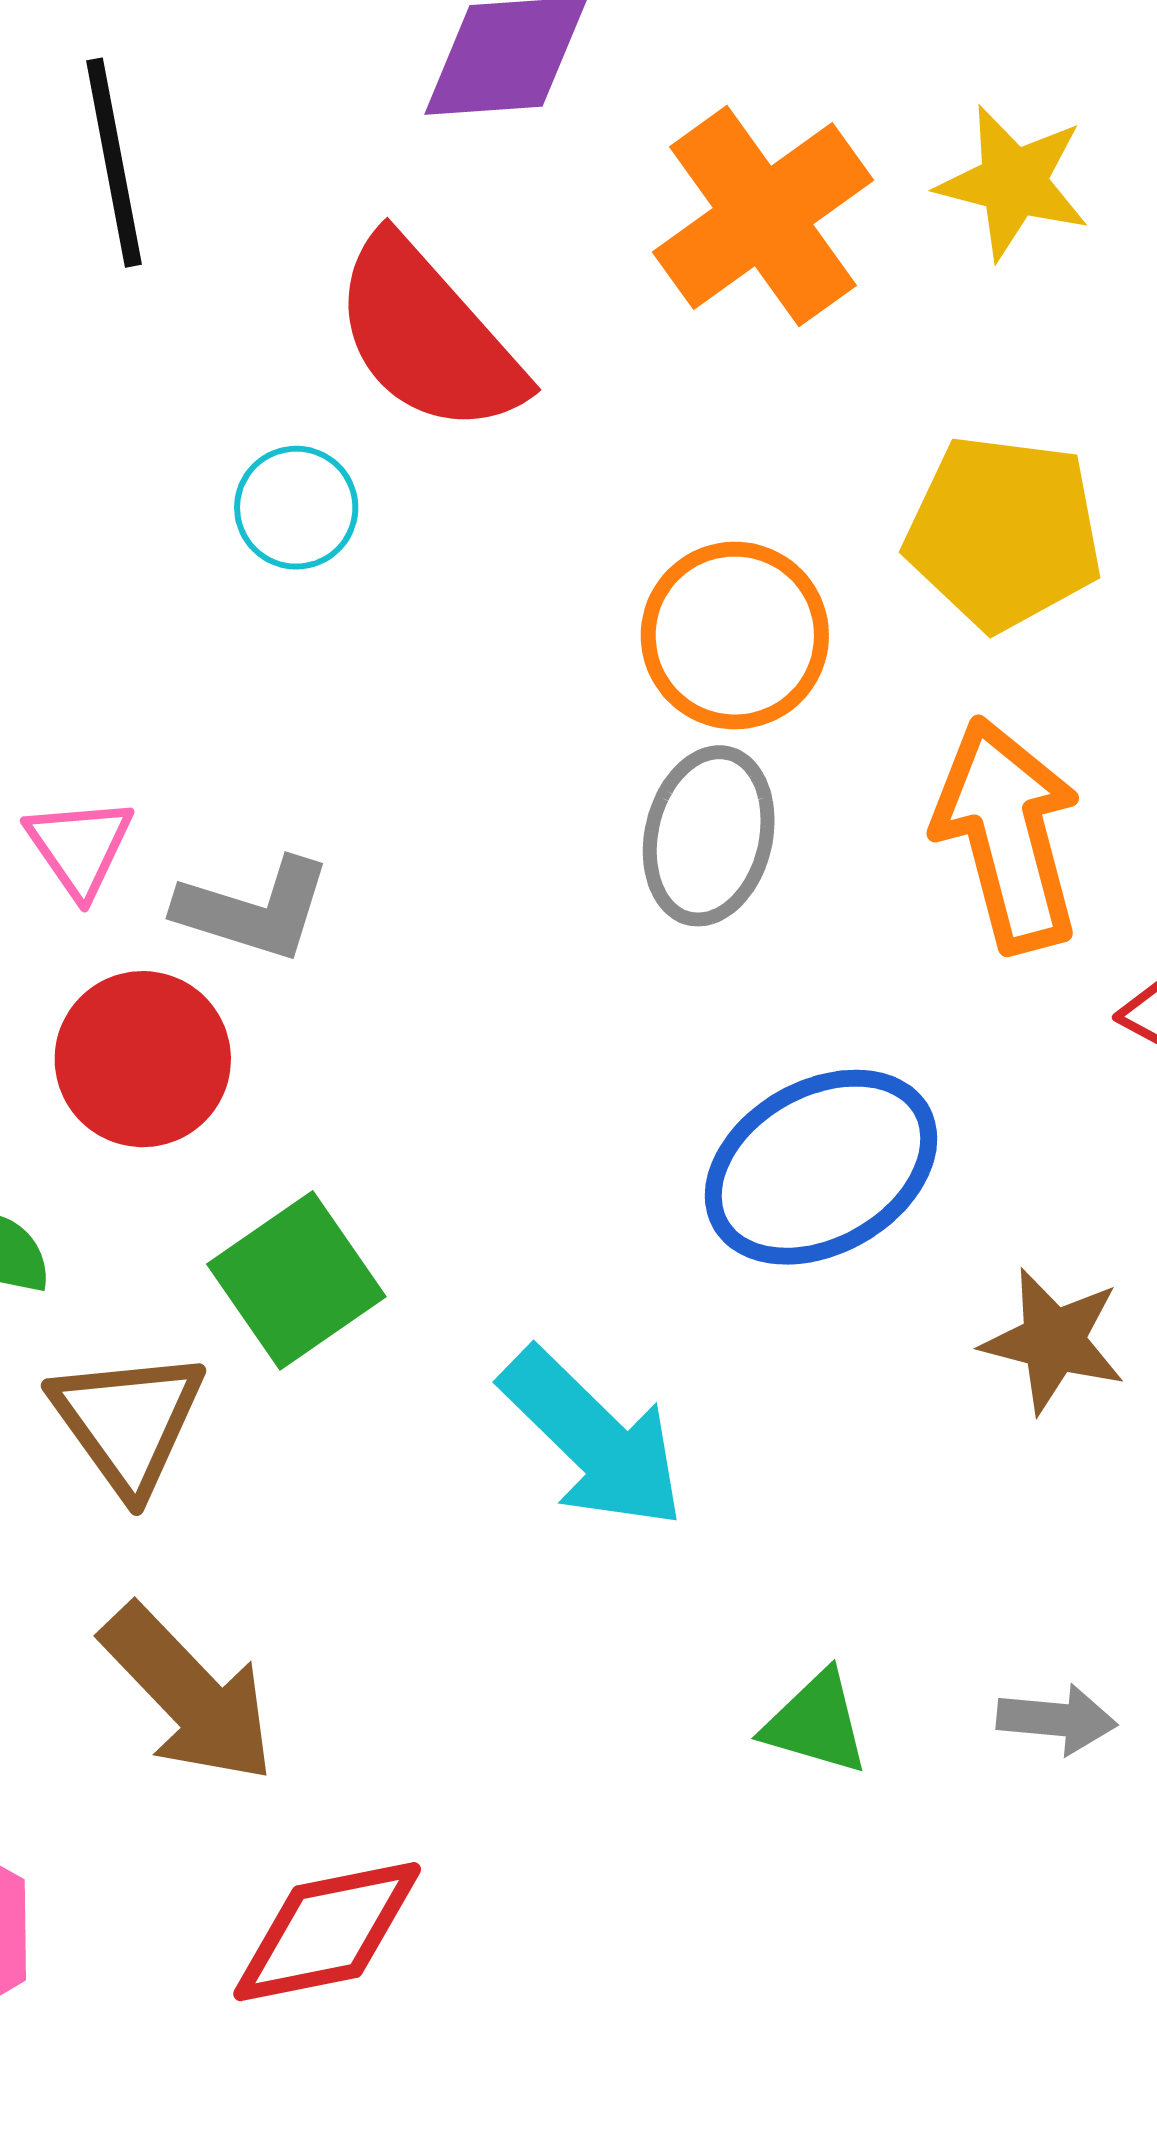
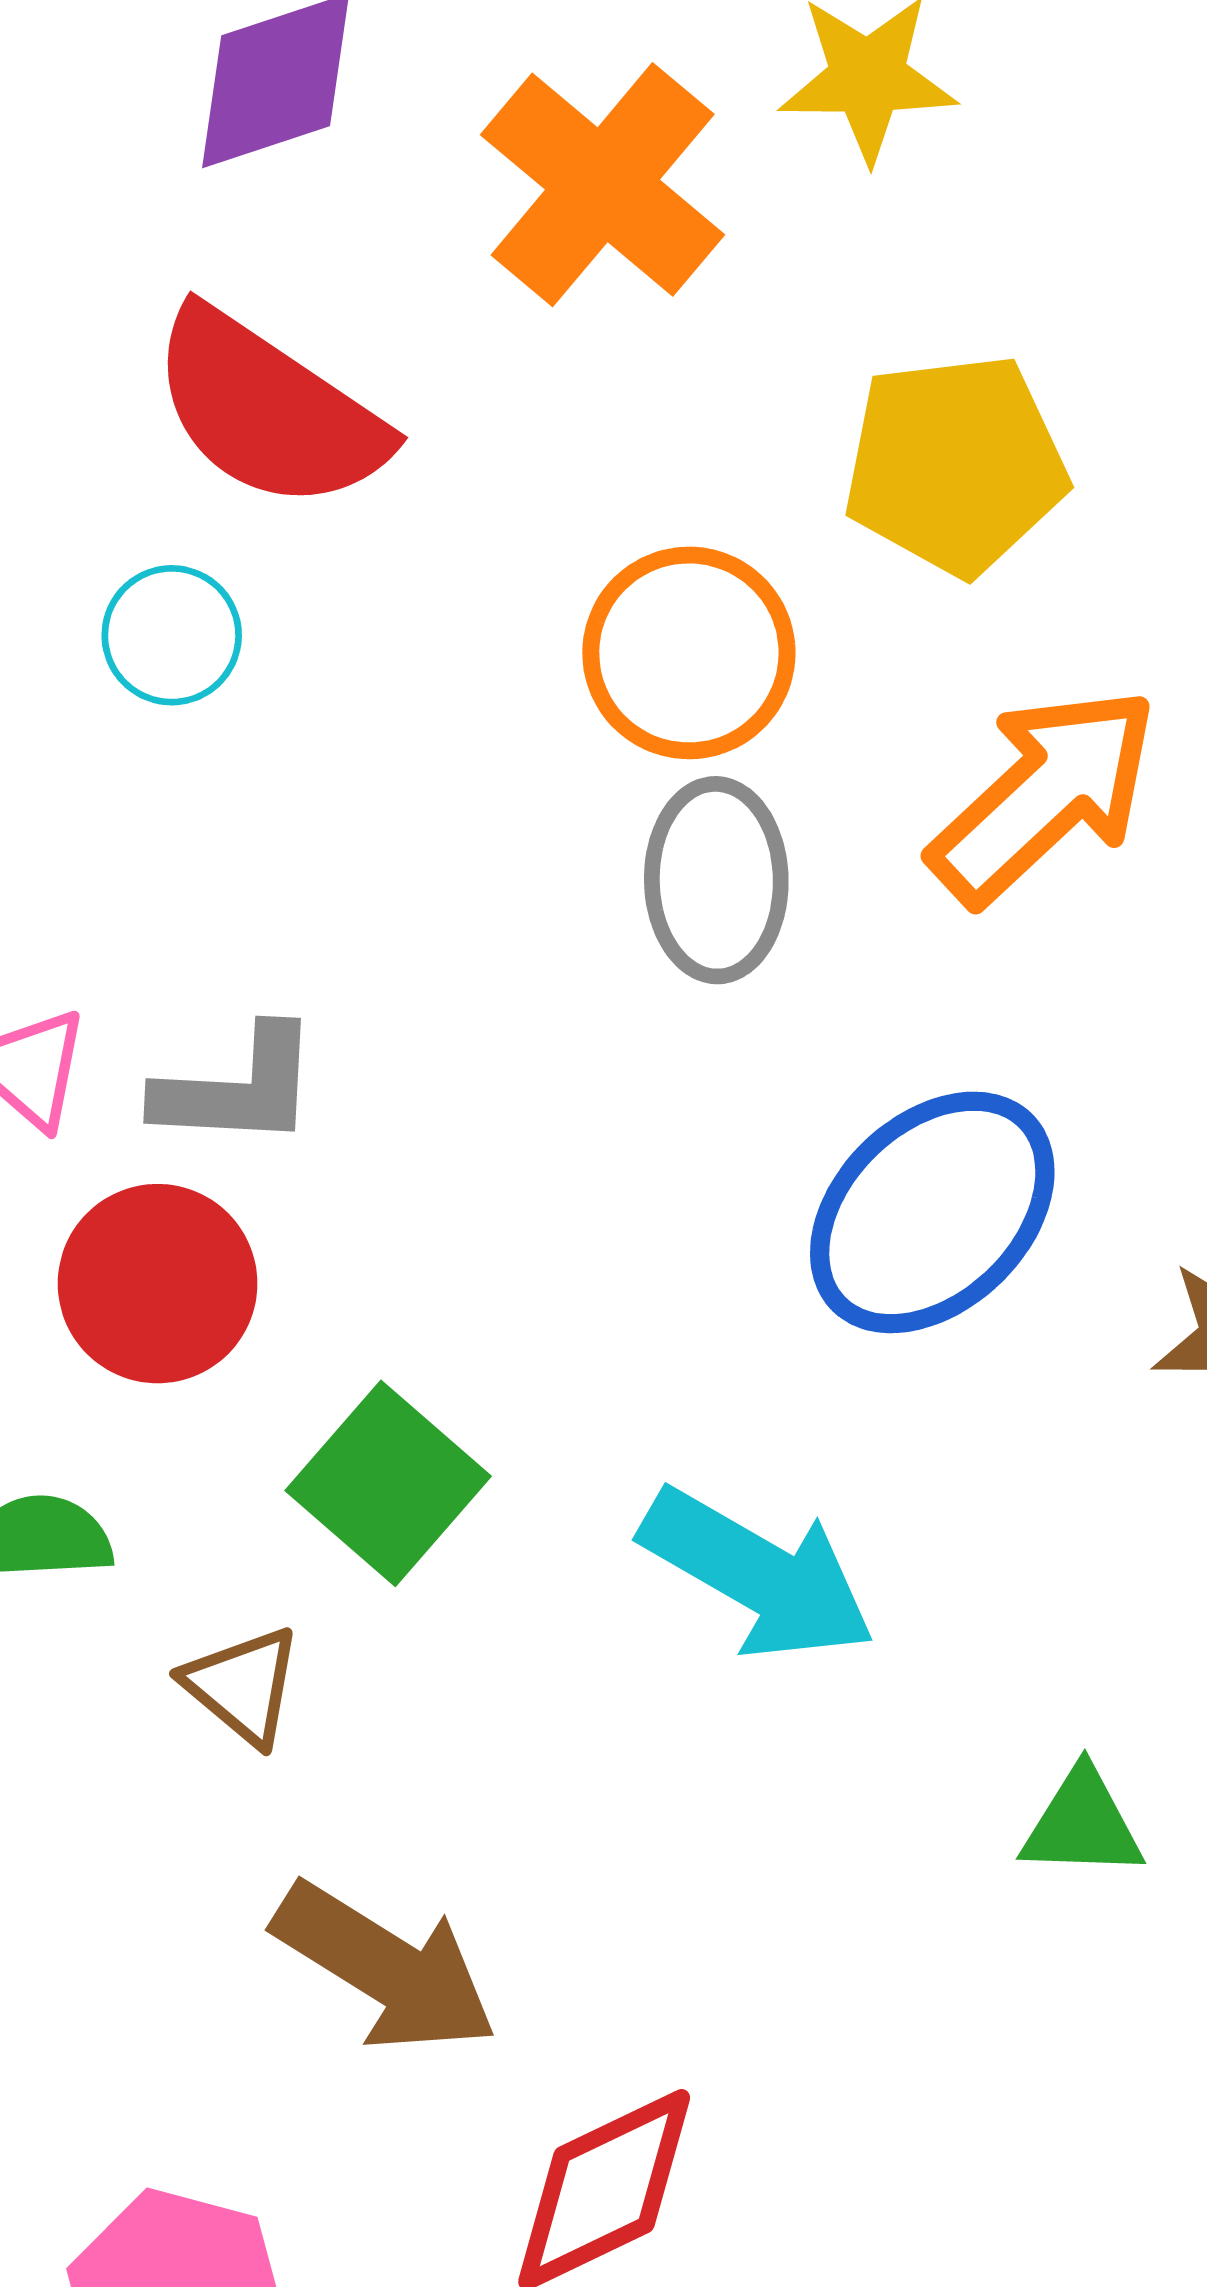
orange arrow: (1008, 835) -> (1044, 795), turned 76
brown triangle: (128, 1422) -> (243, 1686), size x0.7

